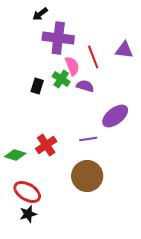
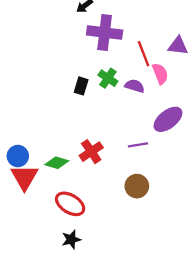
pink semicircle: (72, 66) -> (160, 74), moved
brown circle: (87, 176) -> (137, 186), size x0.7
black star: (28, 214) -> (71, 239), moved

